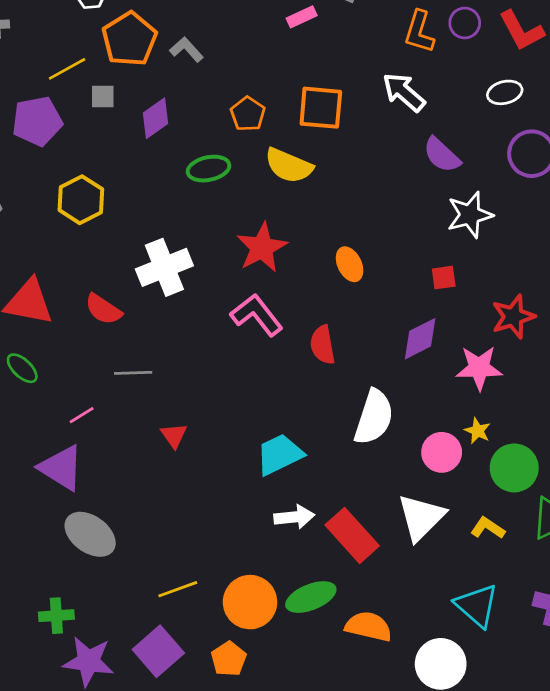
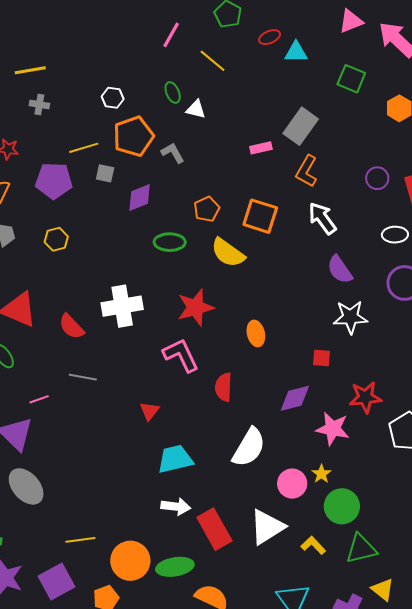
orange L-shape: (419, 32) -> (307, 171), moved
yellow hexagon: (81, 200) -> (56, 239), moved, size x0.7
red triangle: (174, 435) -> (149, 411), moved

